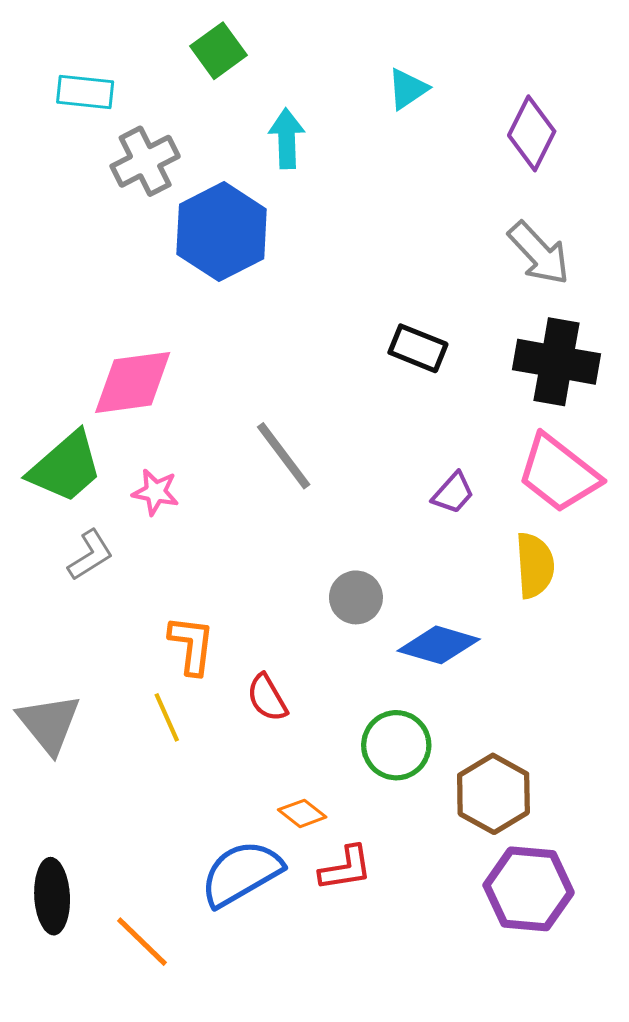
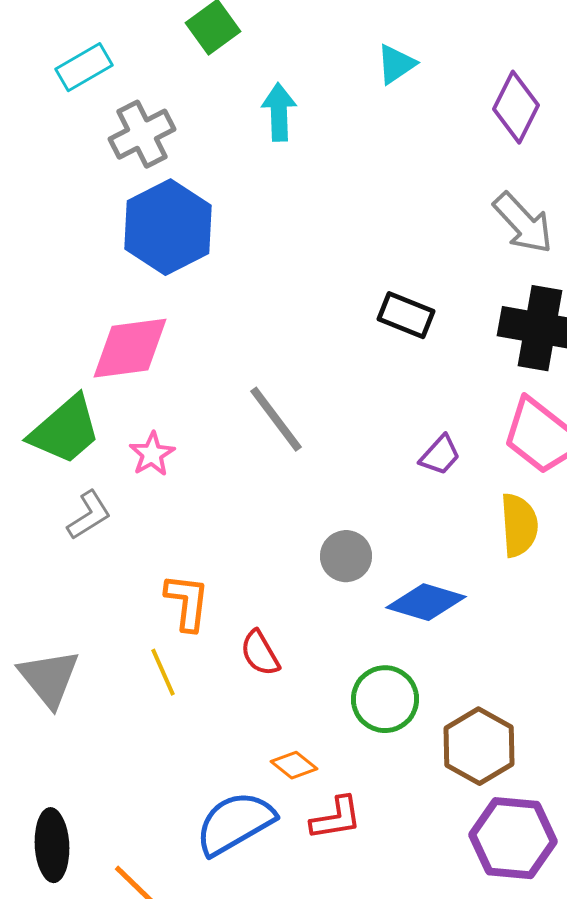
cyan rectangle: (85, 92) -> (84, 67), turned -36
blue hexagon: (222, 232) -> (168, 227), moved
pink star: (155, 492) -> (152, 454), turned 30

